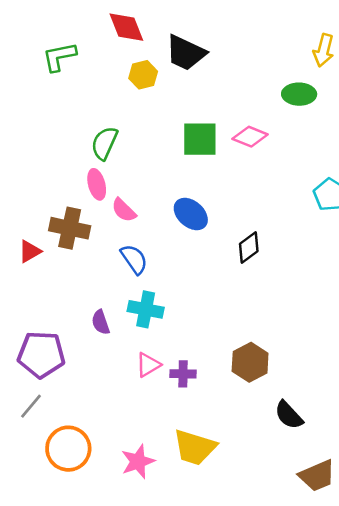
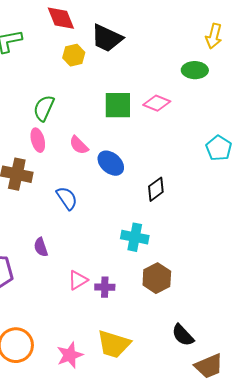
pink semicircle: (124, 210) -> (79, 145), moved
cyan cross: (146, 309) -> (135, 237), moved
black semicircle: (289, 415) -> (183, 335), moved

